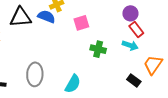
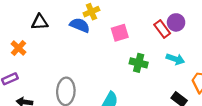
black triangle: (20, 17) -> (40, 22), moved, size x0.7
red rectangle: (136, 29) -> (162, 29), moved

